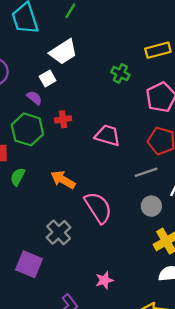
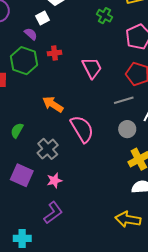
pink trapezoid: (108, 135) -> (92, 68), turned 45
green semicircle: (18, 177) -> (17, 131), moved
pink star: (104, 280) -> (54, 180), moved

